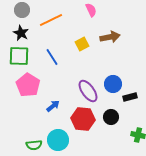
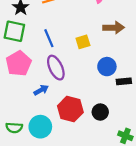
yellow square: (82, 44) -> (83, 42), moved
blue circle: (113, 84) -> (107, 67), moved
purple ellipse: (88, 91) -> (56, 68), moved
black rectangle: (130, 97) -> (124, 81), moved

